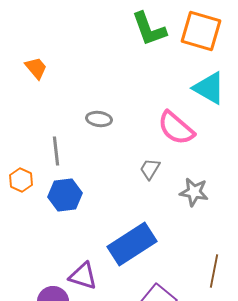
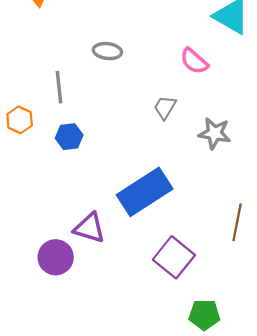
pink semicircle: (176, 128) -> (194, 61), size x0.7
blue hexagon: (65, 195) -> (69, 137), size x0.7

